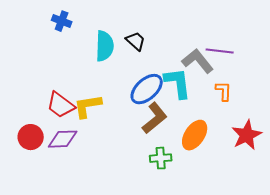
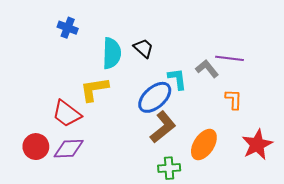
gray L-shape: (198, 61) -> (207, 69), size x0.7
cyan L-shape: (178, 83) -> (177, 79), moved, size x0.7
yellow L-shape: (88, 106) -> (94, 89), moved

